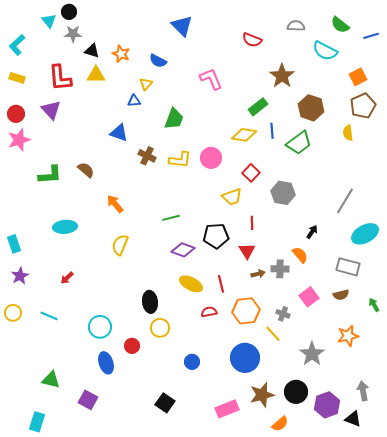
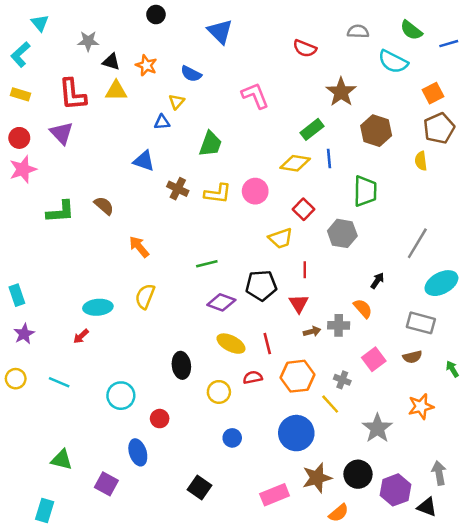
black circle: (69, 12) -> (156, 15), moved
cyan triangle: (49, 21) -> (40, 23), moved
green trapezoid: (299, 143) -> (365, 191), moved, turned -52
cyan ellipse: (65, 227) -> (98, 307), moved
yellow circle: (160, 328) -> (219, 392), moved
blue ellipse: (106, 363) -> (138, 452), moved

